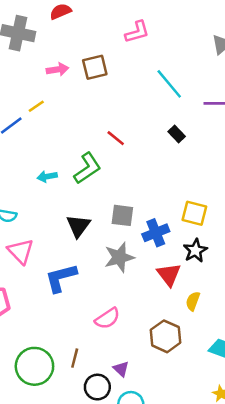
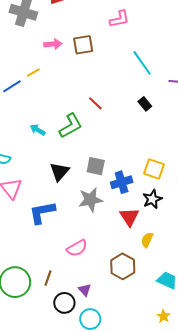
cyan arrow: (47, 176) -> (38, 130), turned 35

